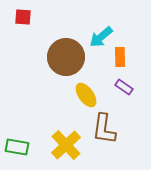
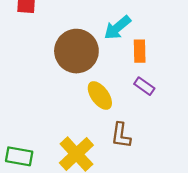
brown L-shape: (104, 129) -> (121, 135), size x0.7

